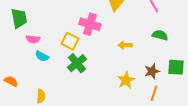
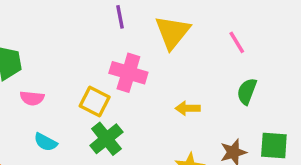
green semicircle: (160, 35) -> (247, 91), turned -84
cyan semicircle: (42, 56) -> (46, 142), moved

